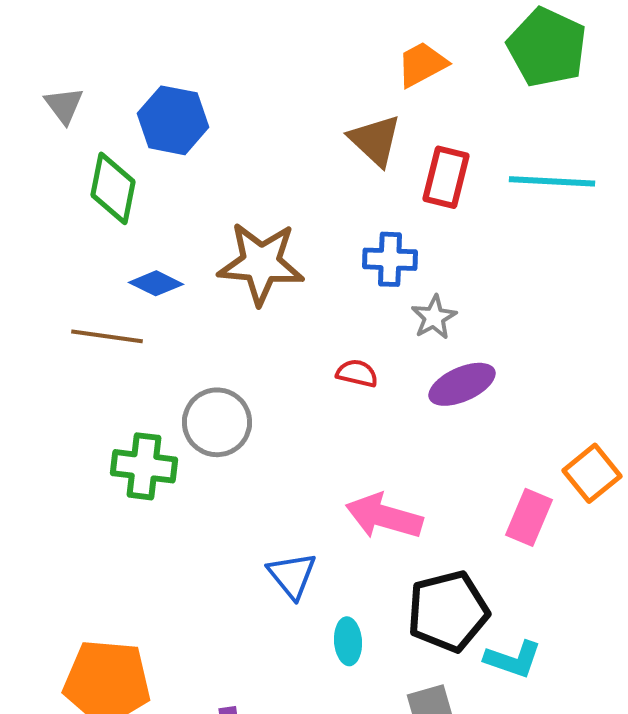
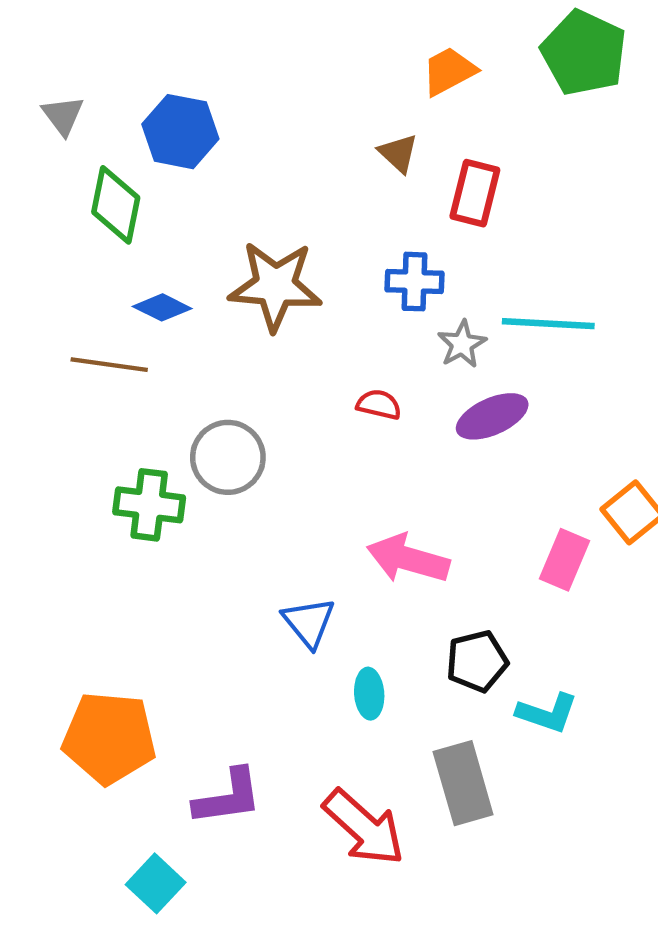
brown triangle: (375, 140) -> (398, 153), size x0.7
cyan line: (552, 181) -> (548, 324), moved
black pentagon: (448, 611) -> (477, 661), size x0.7

